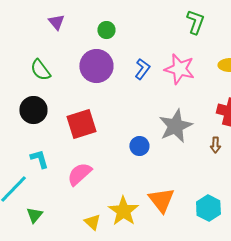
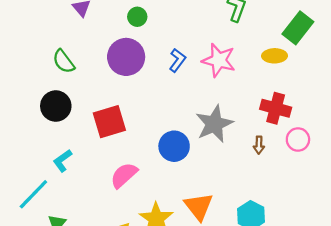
blue circle: (139, 146) -> (174, 146), size x1.4
cyan L-shape: (39, 159) -> (62, 161), turned -110
pink semicircle: (79, 174) -> (124, 175), moved

